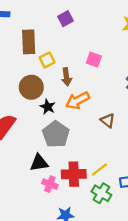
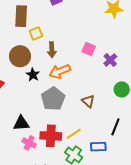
pink square: (94, 59) -> (89, 49), moved
brown triangle: (108, 120) -> (88, 101), moved
gray pentagon: (56, 134) -> (53, 99), moved

